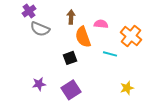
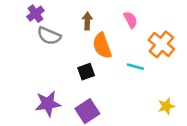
pink semicircle: (101, 24) -> (131, 20), moved, turned 56
purple star: (39, 84) -> (48, 104), size x1.5
yellow star: (127, 88) -> (166, 106), moved

